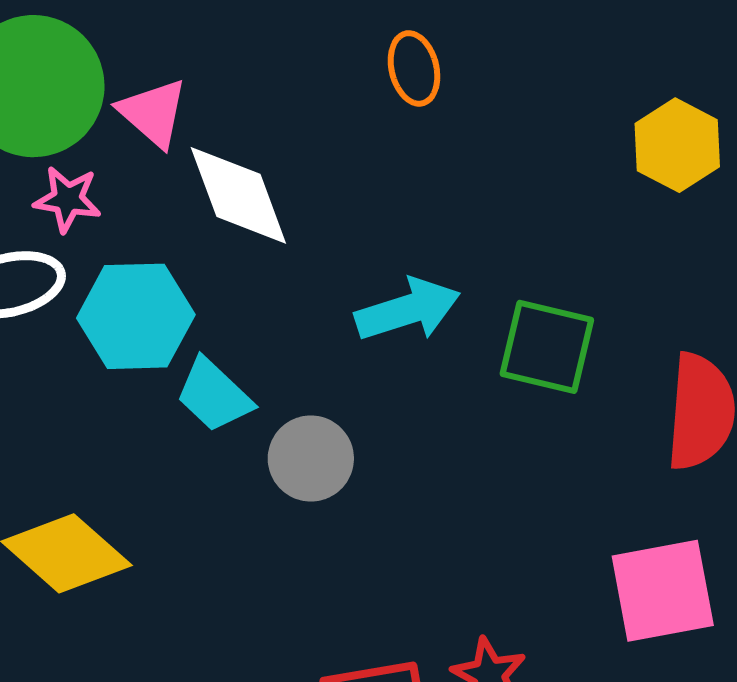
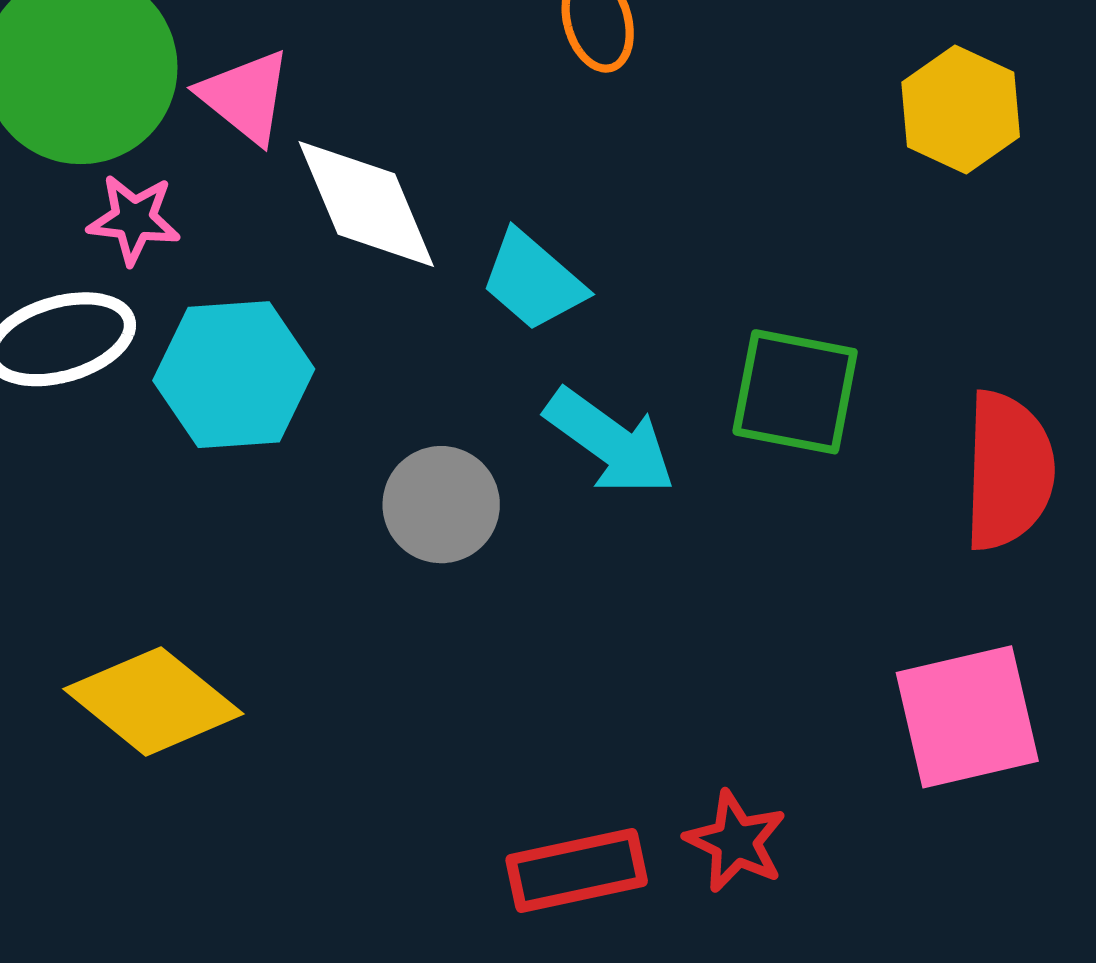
cyan arrow: (408, 310) -> (610, 442), moved, turned 56
cyan trapezoid: (214, 395) -> (533, 281), moved
gray circle: (311, 458) -> (441, 505), moved

